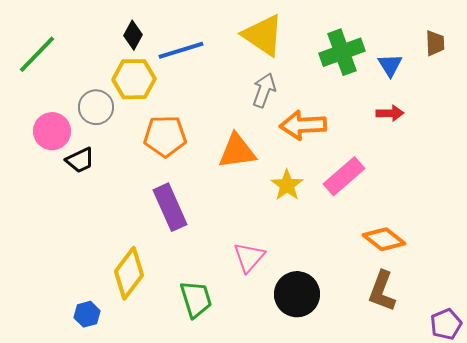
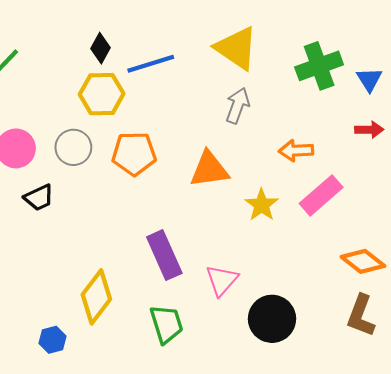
gray circle: (96, 107) -> (73, 147), moved
orange arrow: (303, 125) -> (296, 151), moved, size x0.7
black trapezoid: (80, 160) -> (39, 198), moved
purple rectangle: (170, 207) -> (164, 255), moved

